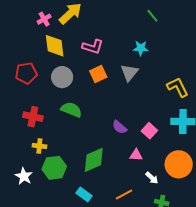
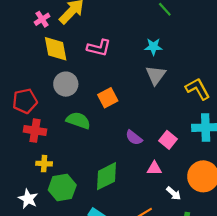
red pentagon: (26, 73) -> (25, 101), moved
gray triangle: (129, 73) -> (156, 75), moved
orange square: (98, 74) -> (108, 98), moved

